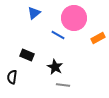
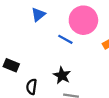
black rectangle: (27, 55) -> (11, 65), moved
black semicircle: (12, 77) -> (32, 87), moved

